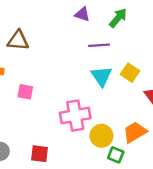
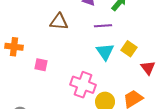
brown triangle: (18, 40) -> (59, 22), moved
pink cross: (75, 116) -> (83, 85), turned 30

